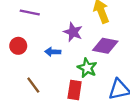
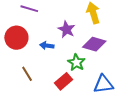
red circle: (18, 46) -> (16, 38), size x1.5
red rectangle: (75, 90) -> (63, 81), turned 36

